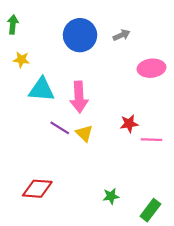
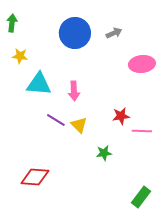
pink arrow: (79, 97) -> (74, 91), size x0.7
green star: (111, 196) -> (104, 153), moved

